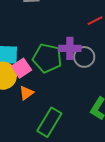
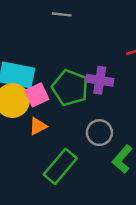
gray circle: (84, 57) -> (99, 133), moved

